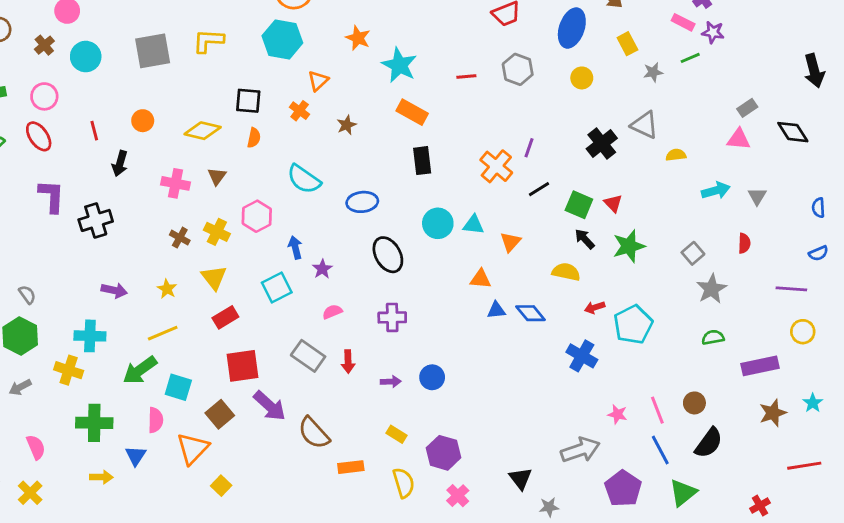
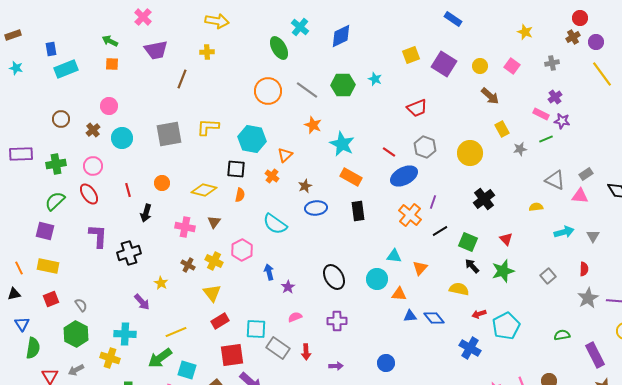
blue ellipse: (572, 28) -> (404, 176), moved, turned 44
cyan hexagon: (282, 39) -> (252, 139), moved
red line: (466, 76) -> (389, 152), turned 40
yellow circle: (582, 78) -> (470, 153), size x1.6
gray triangle: (645, 125) -> (555, 180), moved
blue ellipse: (362, 202) -> (316, 208), moved
red triangle: (613, 203) -> (506, 239), moved
cyan circle: (438, 223) -> (377, 279), moved
cyan square: (277, 287) -> (256, 329), moved, turned 30
yellow star: (167, 289) -> (161, 283), moved
gray star: (712, 289) -> (588, 298), moved
purple arrow: (114, 290) -> (142, 302), turned 36
purple rectangle: (760, 366) -> (595, 355), turned 75
blue circle: (432, 377) -> (386, 363), moved

